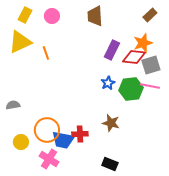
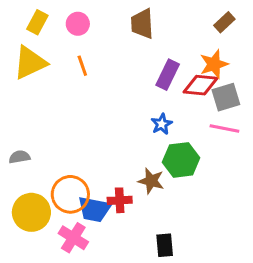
orange line: (46, 53) -> (82, 66), moved
green hexagon: (131, 89) -> (181, 160), moved
brown star: (111, 123) -> (151, 181), moved
yellow circle: (21, 142) -> (31, 212), size x1.6
black rectangle: (110, 164) -> (165, 245), turned 63

